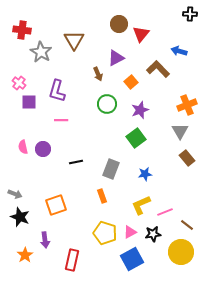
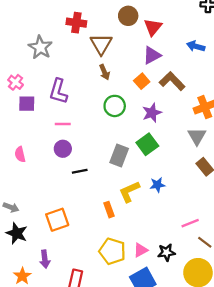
red cross: (22, 30) -> (76, 23), moved
brown triangle: (74, 40) -> (101, 44), moved
purple triangle: (116, 58) -> (152, 55), moved
brown L-shape: (158, 69) -> (172, 81), moved
purple circle: (43, 149) -> (63, 149), moved
gray rectangle: (111, 169) -> (119, 156), moved
yellow L-shape: (141, 205) -> (129, 192), moved
pink line: (165, 212) -> (190, 223), moved

